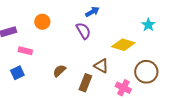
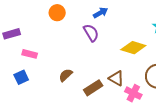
orange circle: (42, 22) -> (57, 13), moved
brown triangle: (101, 66) -> (116, 78), moved
brown rectangle: (85, 83) -> (93, 88), turned 36

